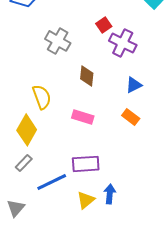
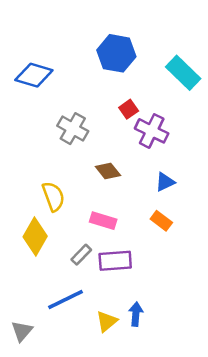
brown diamond: (87, 76) -> (108, 171), turned -45
gray rectangle: (24, 163) -> (81, 255), moved
purple rectangle: (86, 164) -> (115, 261), moved

